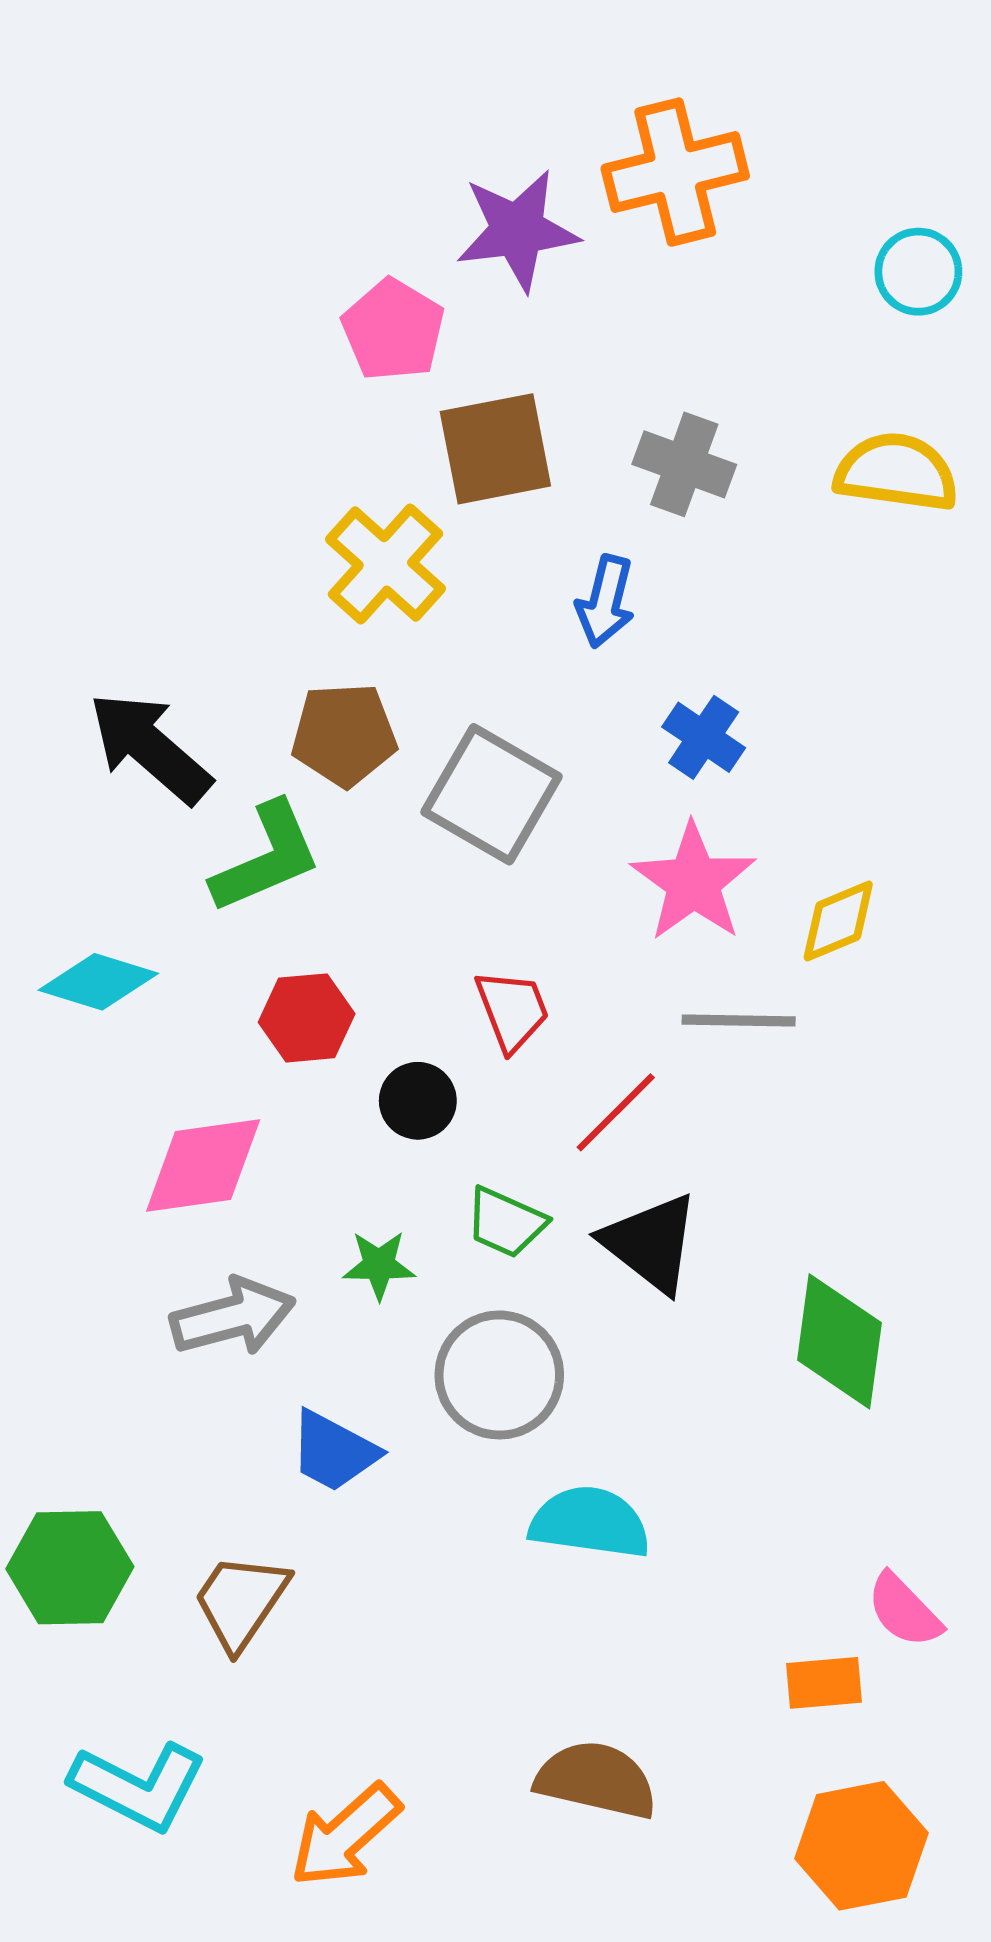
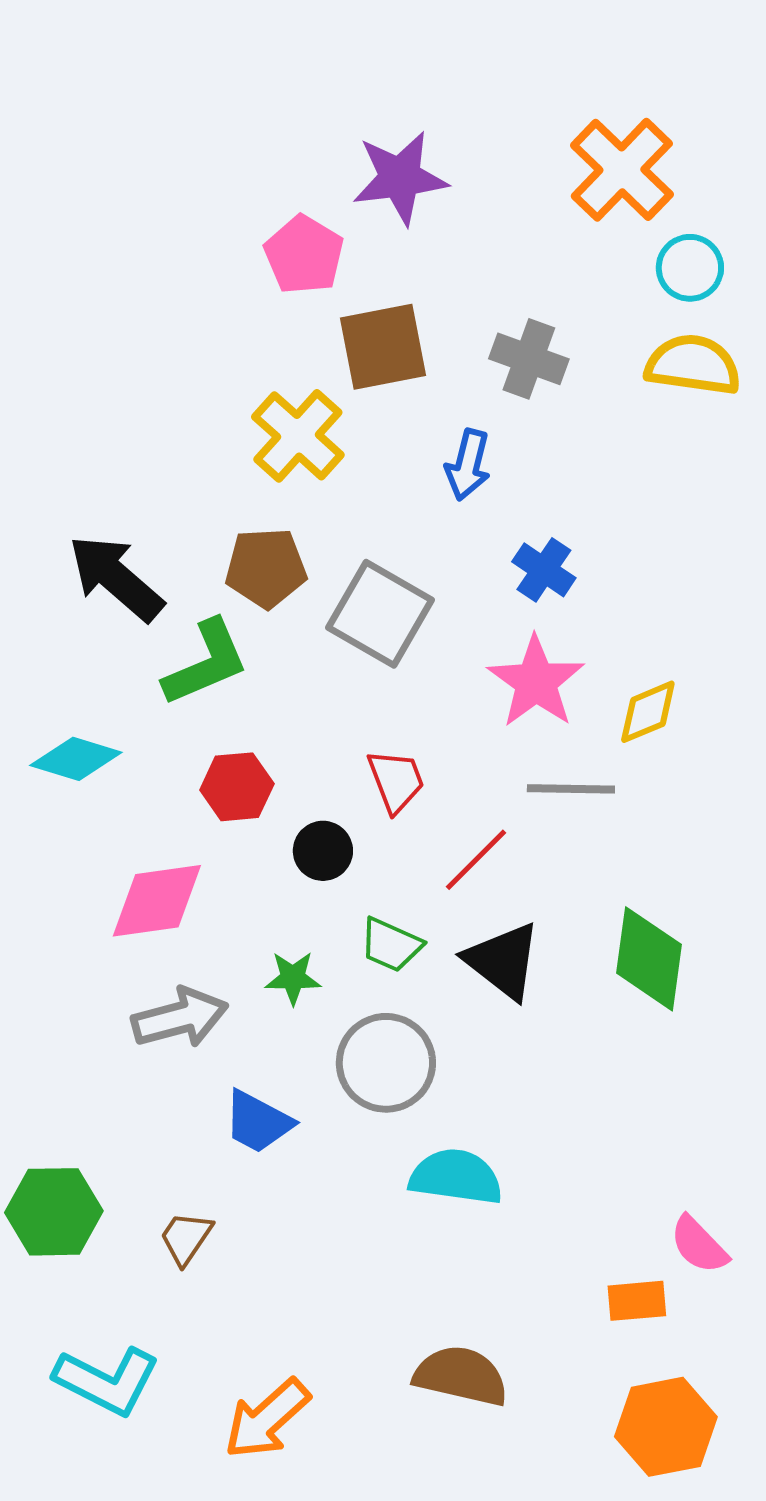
orange cross: (675, 172) -> (622, 170), moved, turned -32
cyan circle: (918, 272) -> (690, 268), moved
green diamond: (839, 1341) -> (649, 959), moved
brown trapezoid: (241, 1601) -> (186, 1238), size x0.7

